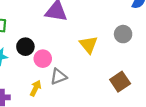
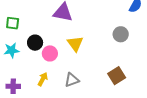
yellow triangle: (89, 45) -> (75, 44), moved
gray triangle: (58, 77) -> (72, 80), moved

